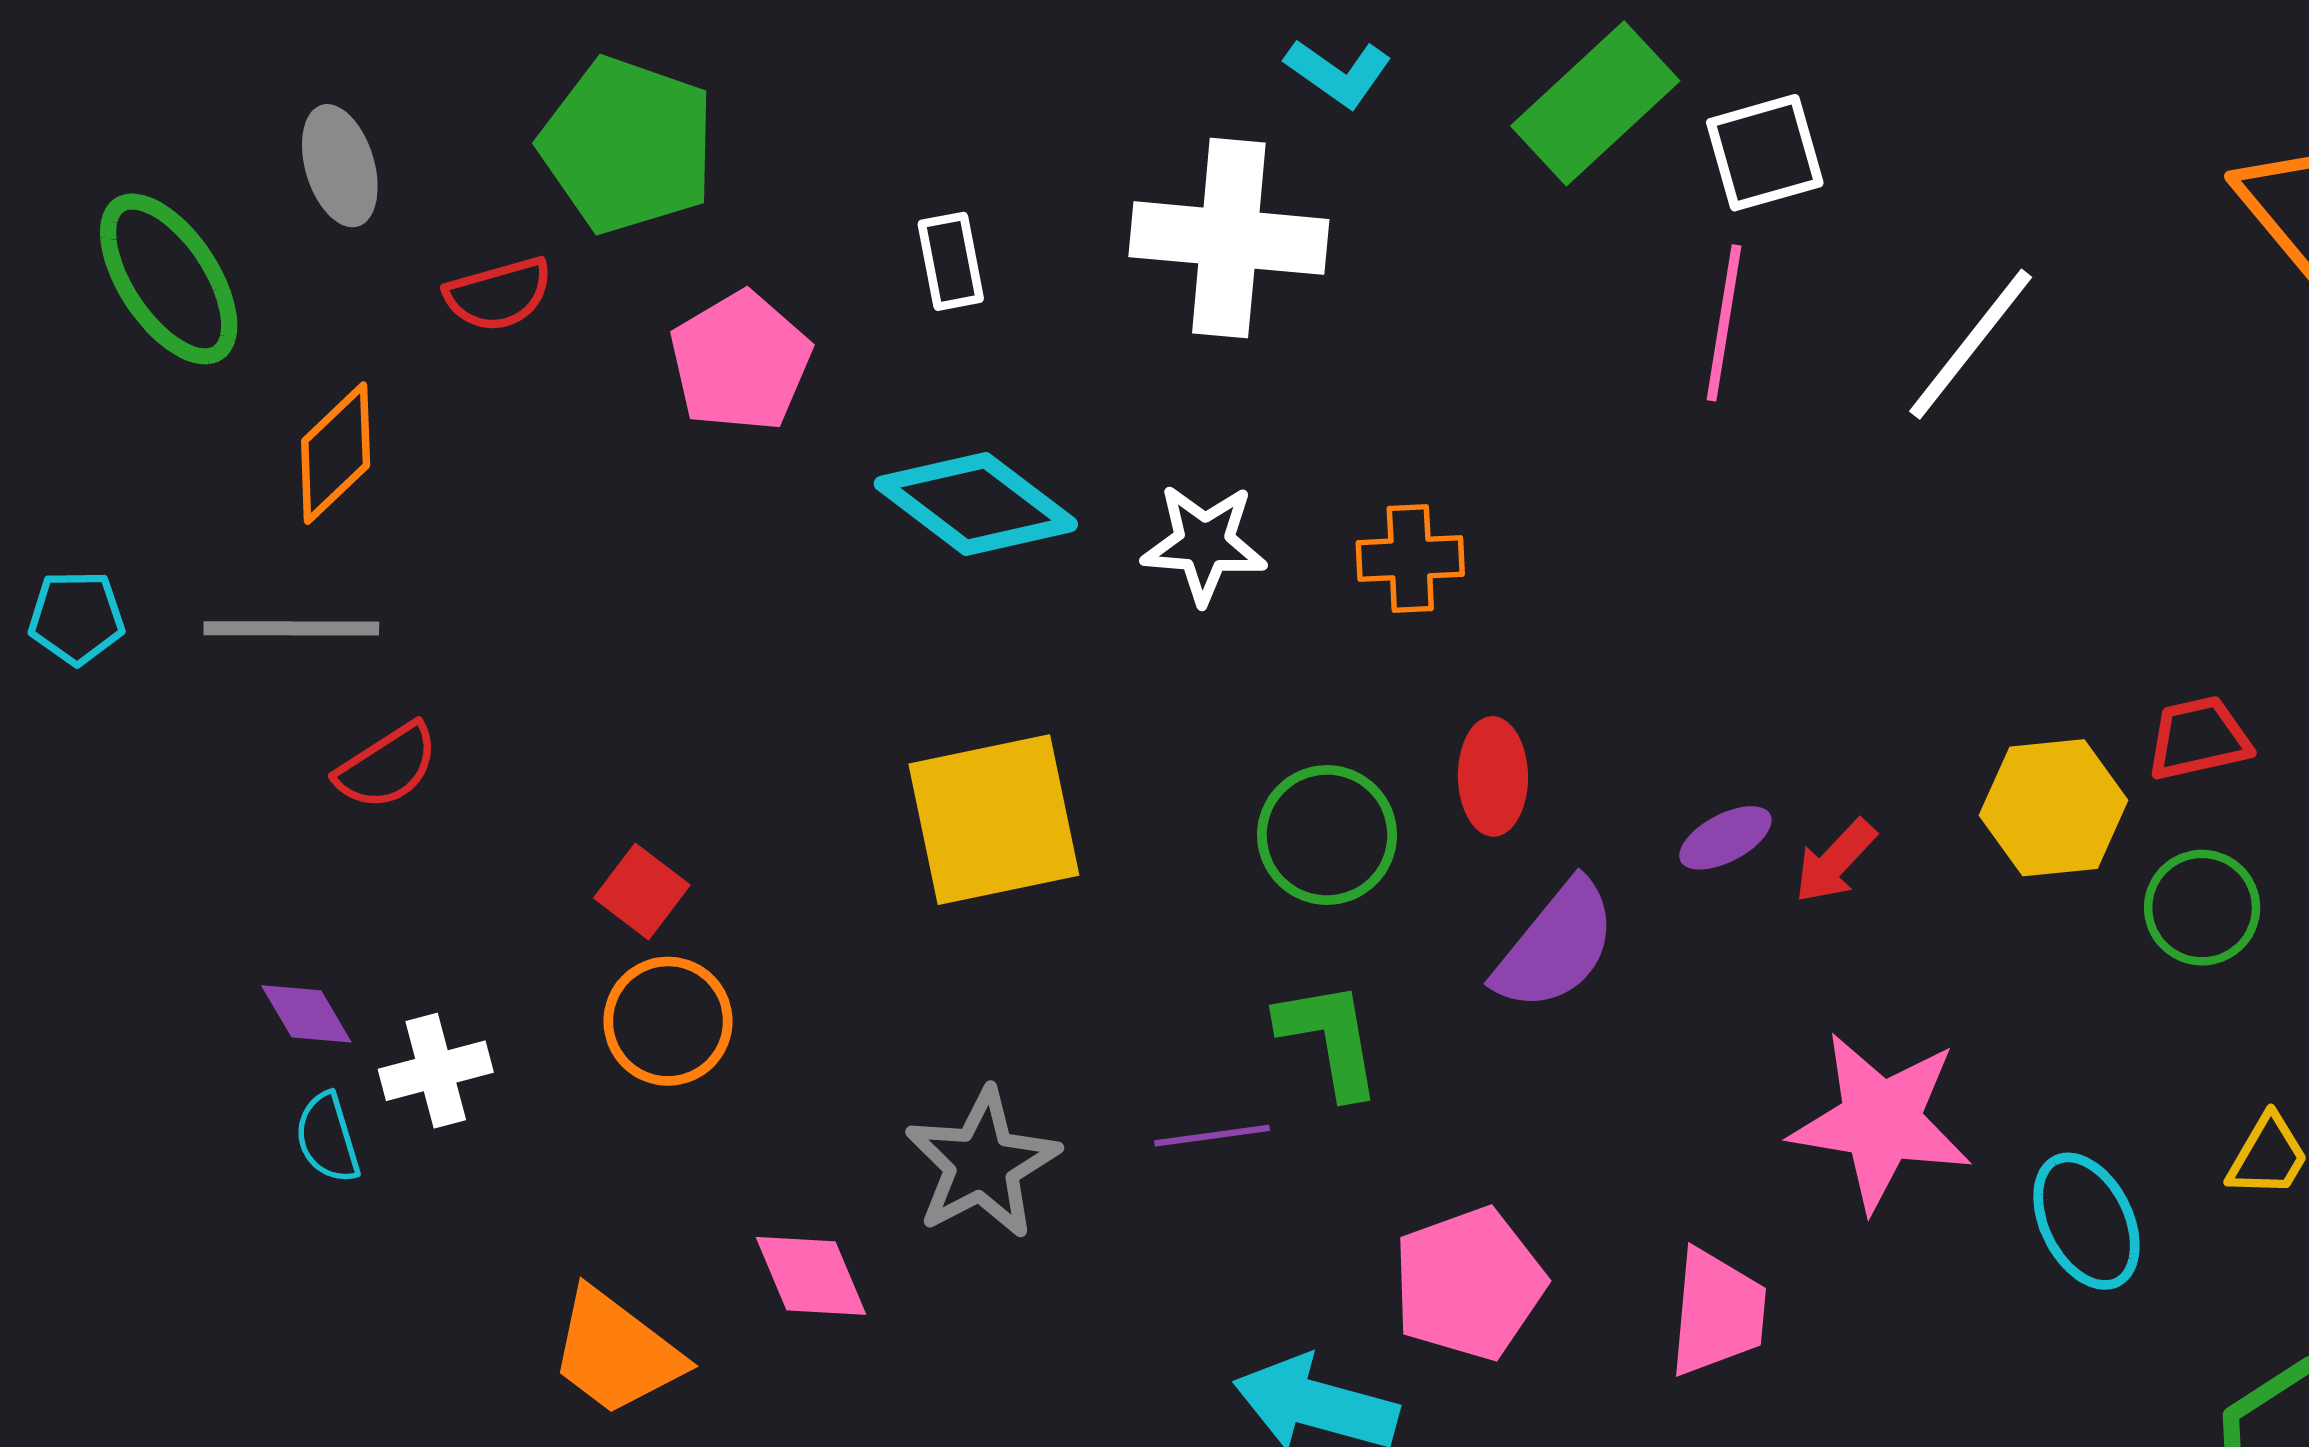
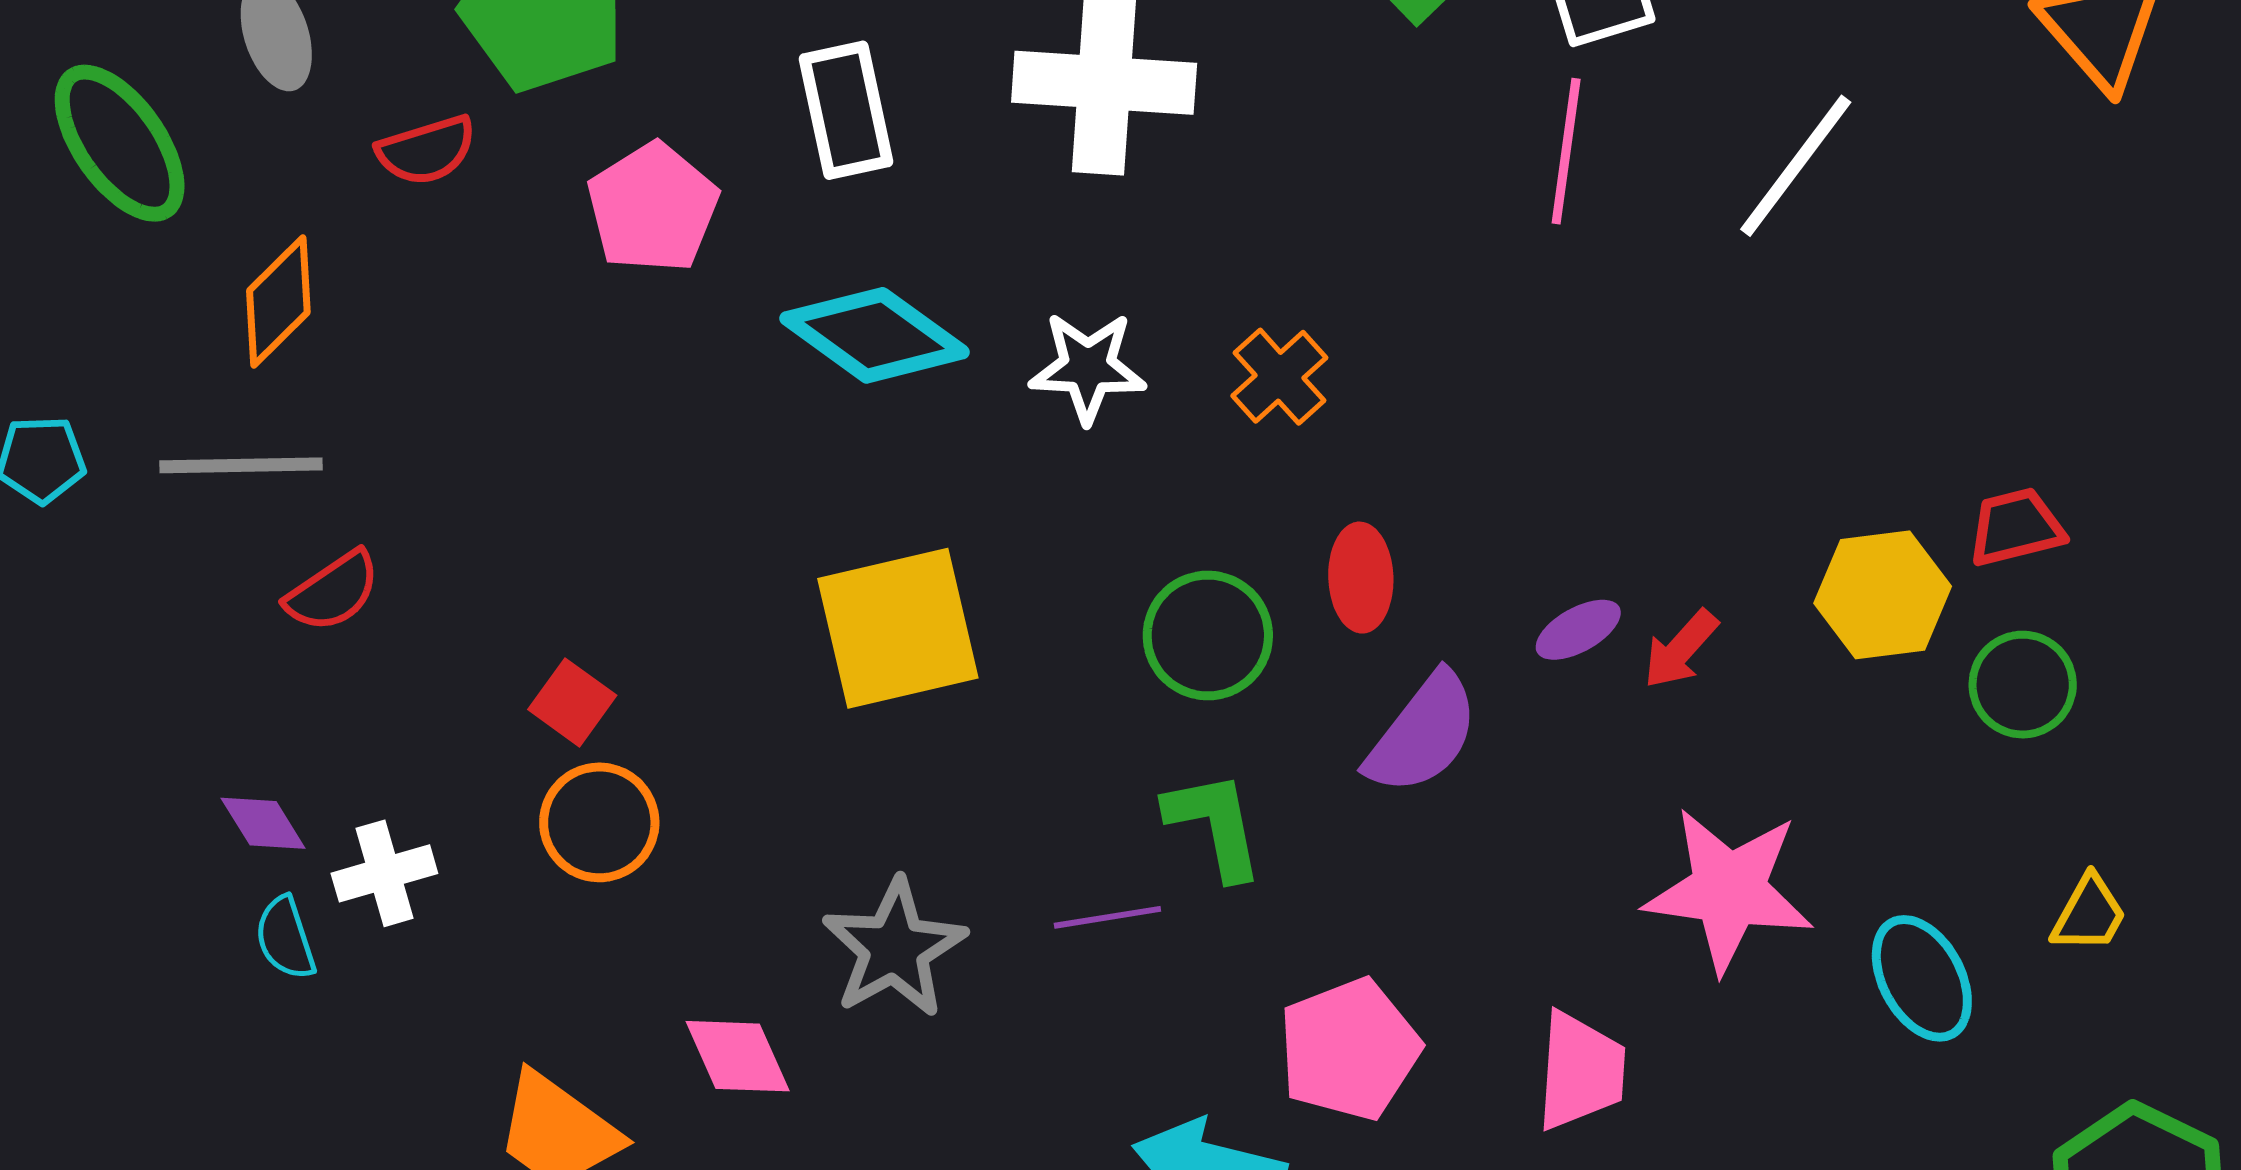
white rectangle: (951, 261) -> (846, 110), size x1.5
orange cross: (1410, 558) -> (1279, 377), turned -38

